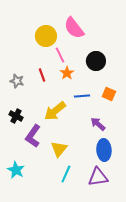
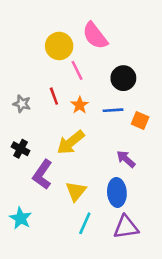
orange star: (67, 73) -> (80, 105), moved
blue line: (82, 96) -> (113, 110), moved
blue ellipse: (104, 150) -> (117, 192), moved

